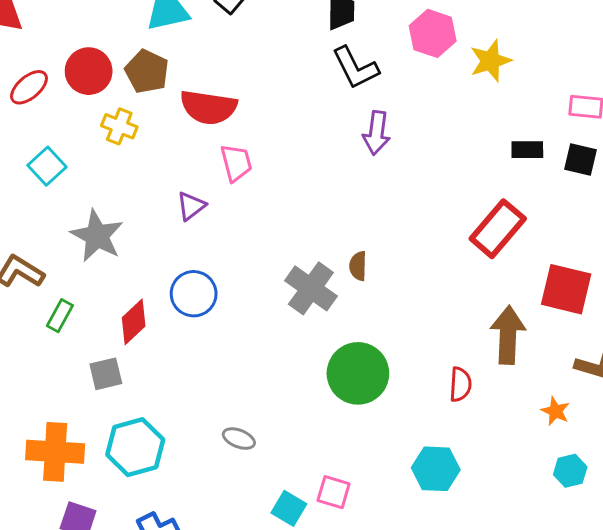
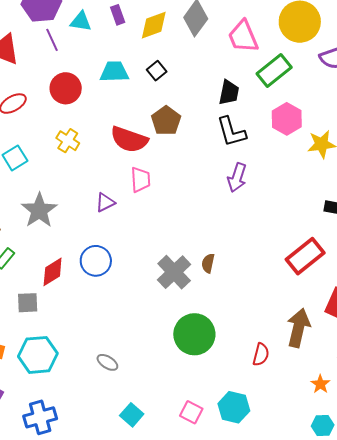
red circle: (89, 71) -> (66, 88), moved
brown pentagon: (147, 71) -> (166, 121), moved
pink square: (334, 492) -> (191, 412), moved

